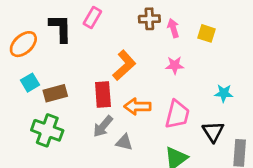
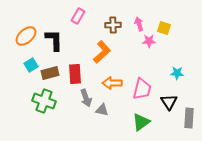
brown cross: (149, 19) -> (113, 25), moved
black L-shape: (61, 28) -> (54, 40), moved
pink star: (175, 65) -> (149, 41), moved
red rectangle: (103, 94) -> (75, 74), moved
gray arrow: (103, 126) -> (86, 98), turned -60

